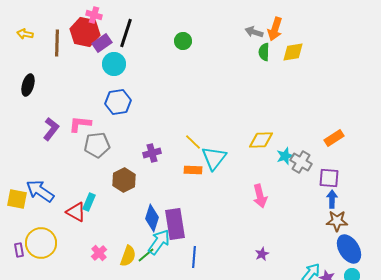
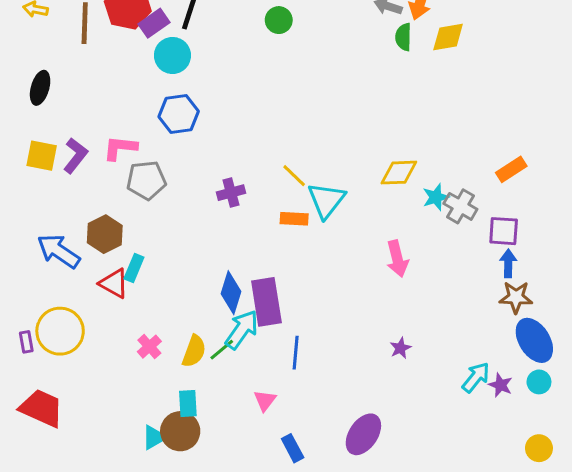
brown hexagon: (124, 180) -> (105, 234), moved
yellow square: (17, 199) -> (42, 156), moved

